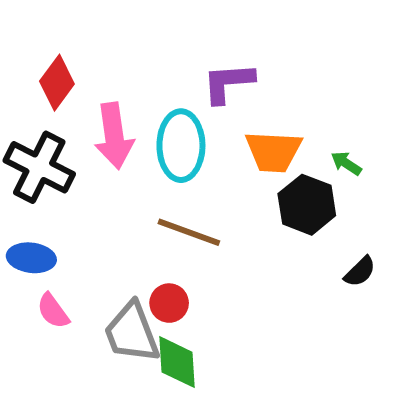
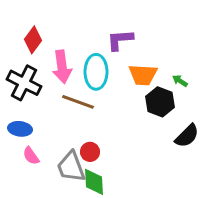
brown line: (189, 232) -> (78, 102), moved
black semicircle: (360, 272) -> (187, 136), size x1.5

